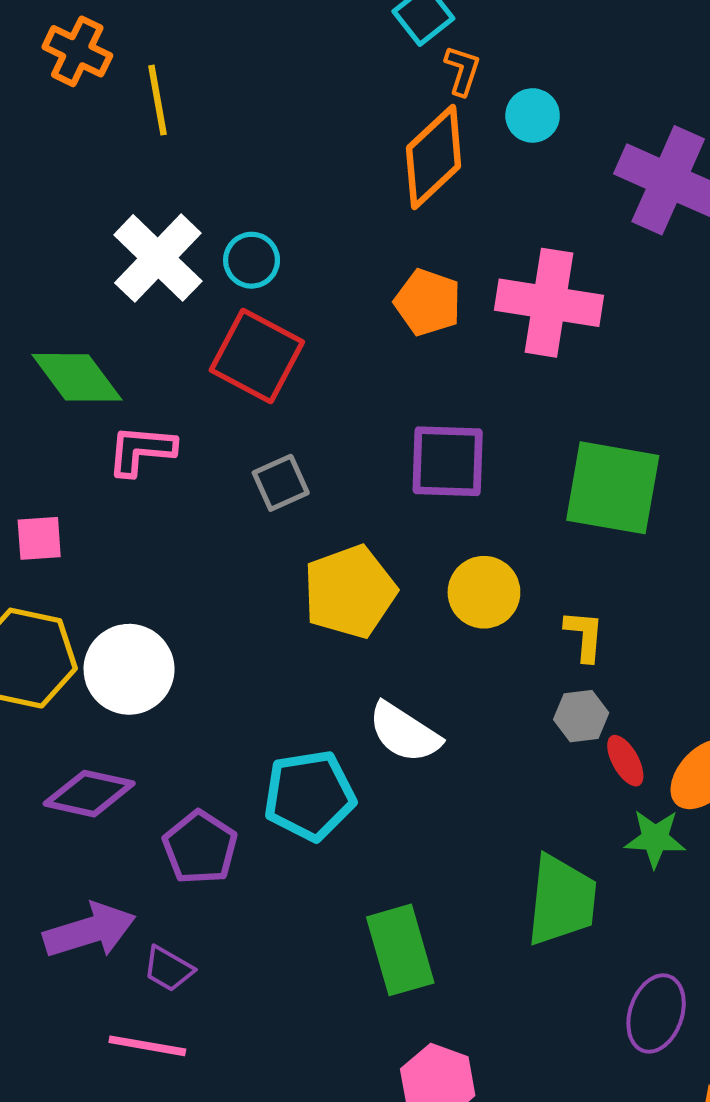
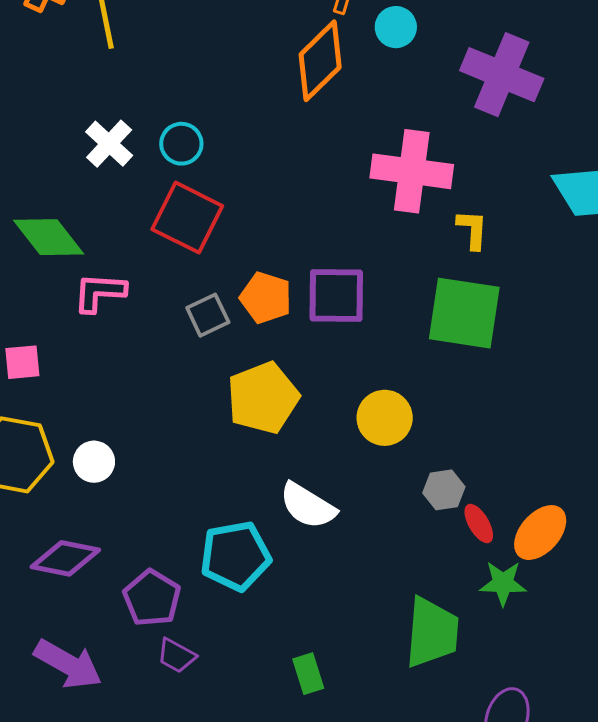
white cross: (158, 258) -> (109, 144), size x0.7
orange pentagon: (428, 302) -> (266, 298), moved
yellow circle: (484, 592) -> (385, 418), moved
yellow L-shape: (584, 636) -> (472, 229), moved
white circle: (129, 669) -> (94, 462), size x0.6
purple arrow: (90, 931) -> (68, 664), turned 48
green rectangle: (400, 950) -> (308, 674), size x0.6
purple trapezoid: (168, 969) -> (176, 656), moved

